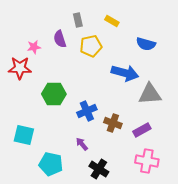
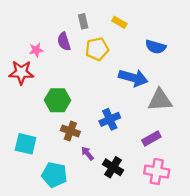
blue cross: (87, 111) -> (110, 119), moved
brown cross: (113, 123) -> (70, 131), moved
black cross: (99, 169) -> (113, 167), moved

